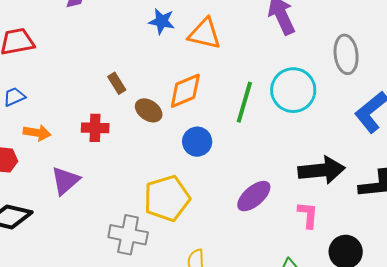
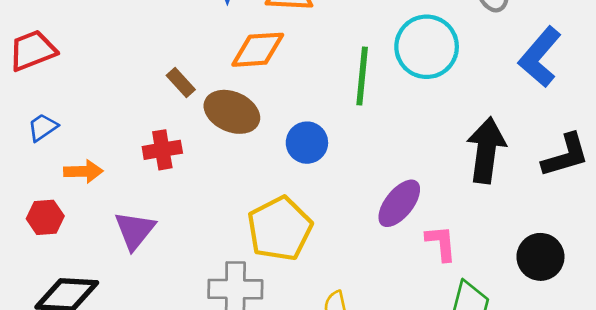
orange diamond: (185, 91) -> (258, 50), moved, turned 30
brown ellipse: (149, 110) -> (232, 112), size x1.4
black arrow: (322, 170) -> (486, 150), turned -66
pink L-shape: (308, 215) -> (441, 243), moved

